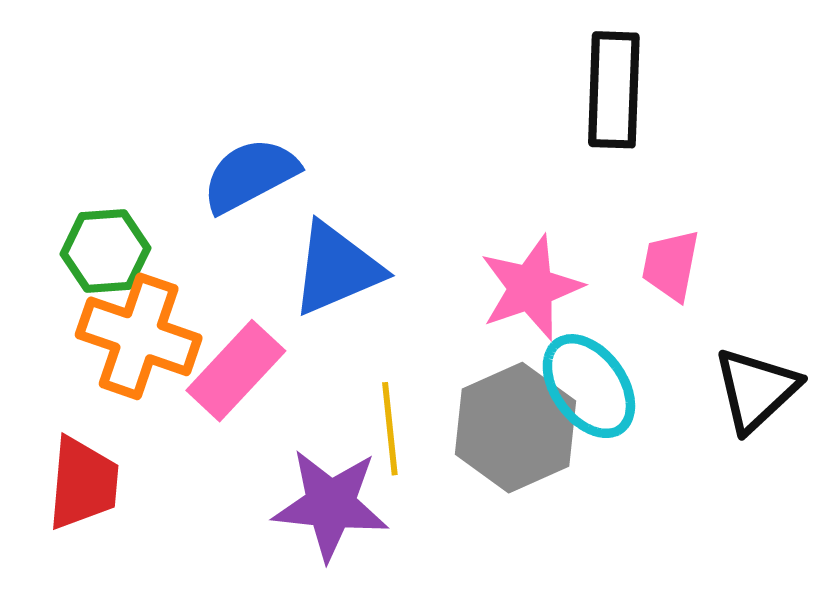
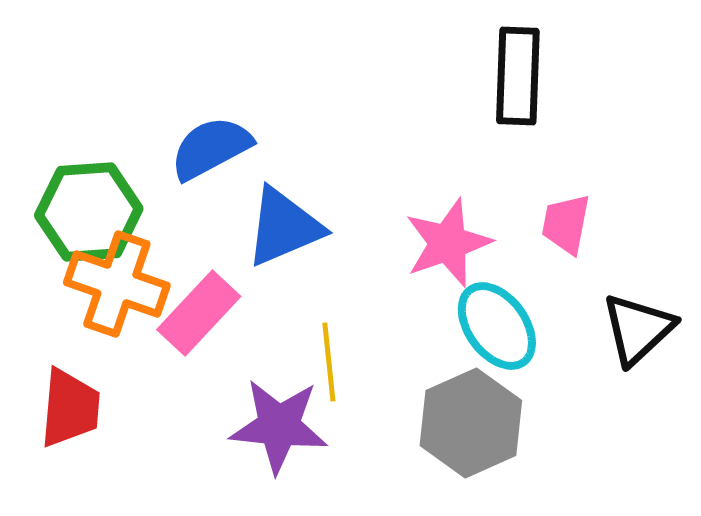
green hexagon: (105, 251) -> (89, 212), size x1.4
gray hexagon: (515, 428) -> (471, 423), moved

